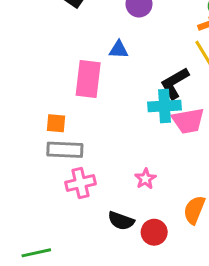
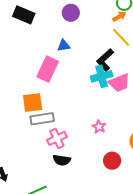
pink rectangle: (88, 79) -> (48, 69), turned 30
orange square: (56, 123) -> (33, 103), size x1.5
black semicircle: (121, 221) -> (62, 160), moved

